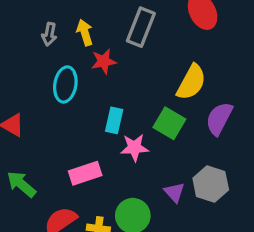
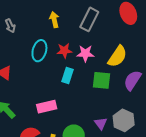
gray arrow: (49, 34) -> (10, 26), moved, turned -40
red star: (104, 61) -> (64, 51), moved
green square: (169, 123) -> (102, 80), turned -30
pink star: (134, 148) -> (85, 53), moved

